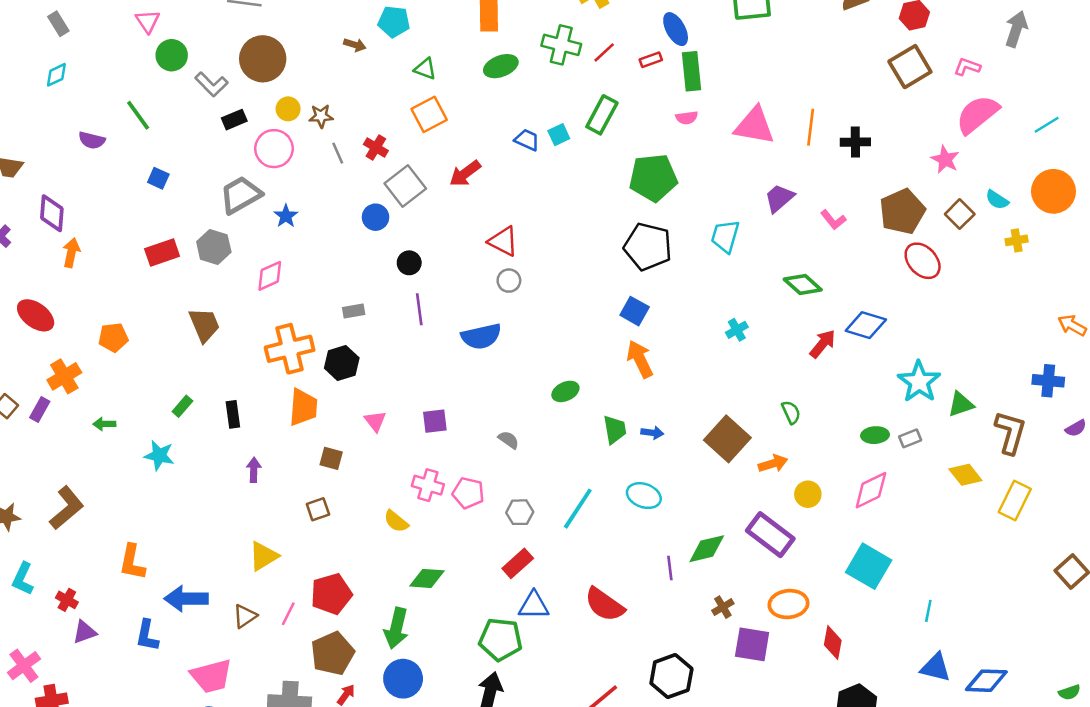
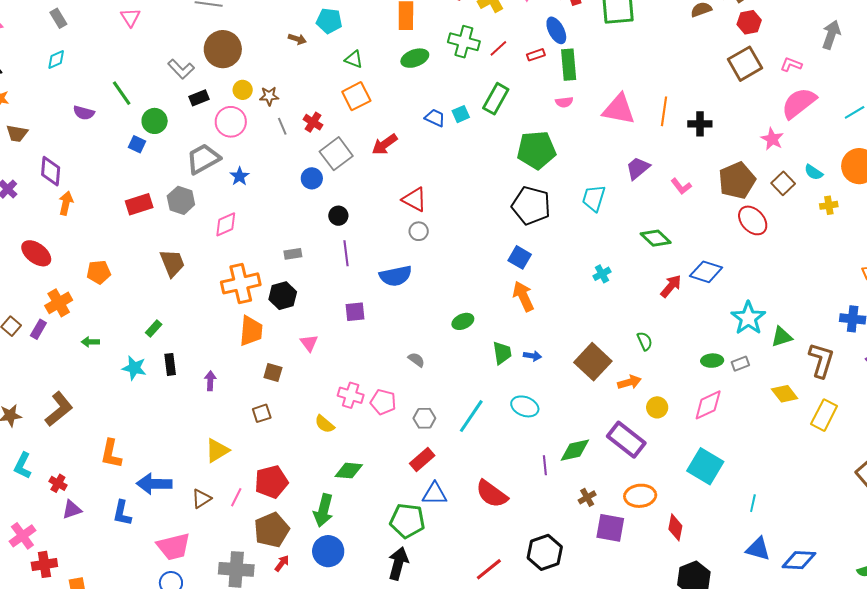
green circle: (172, 55) -> (155, 121), moved
black rectangle: (233, 414) -> (170, 364), moved
purple square: (435, 421) -> (355, 312), moved

